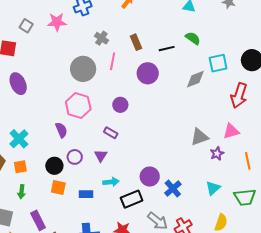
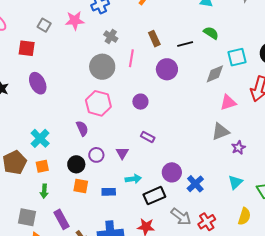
gray cross: (101, 38) -> (111, 37), moved
pink triangle: (231, 131) -> (228, 102), moved
purple rectangle: (111, 133) -> (148, 137), moved

